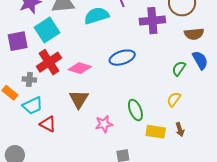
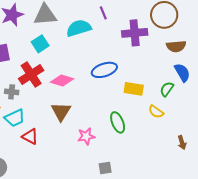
cyan square: (47, 30) -> (40, 44), moved, size x0.7
green semicircle: (179, 68) -> (167, 89), moved
yellow semicircle: (174, 99) -> (156, 112), turned -91
brown arrow: (180, 129) -> (182, 143), moved
yellow rectangle: (156, 132) -> (134, 89), moved

